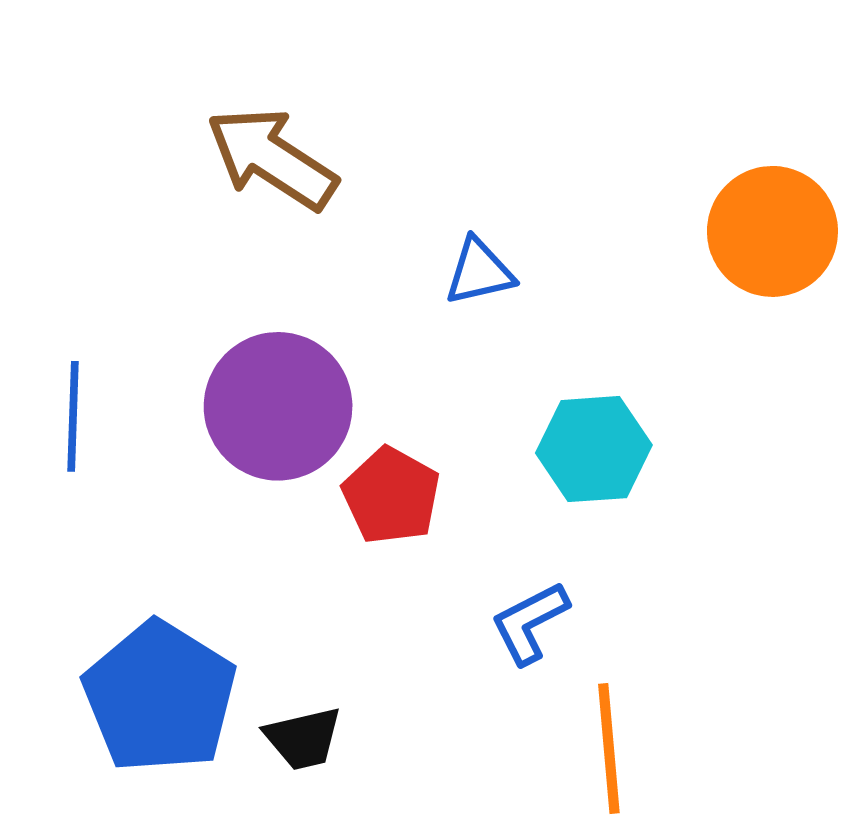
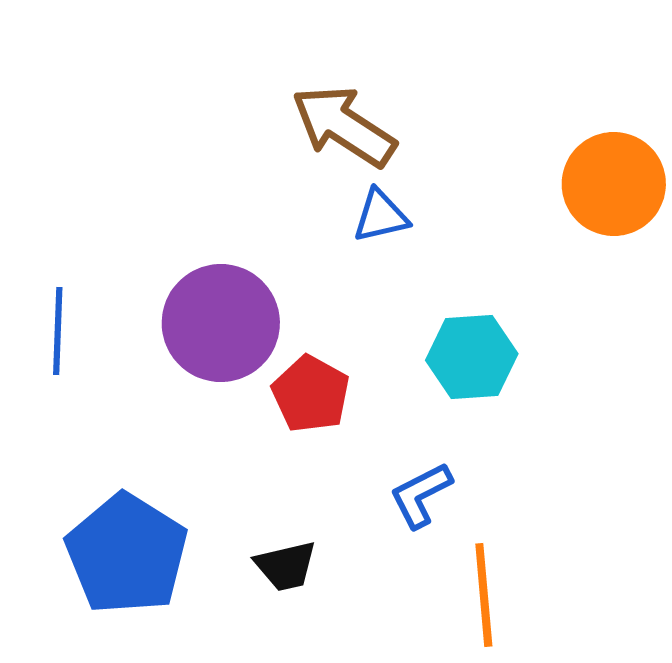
brown arrow: (272, 158) -> (344, 126), moved
black trapezoid: (303, 738) -> (286, 566), moved

